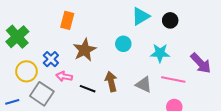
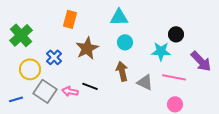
cyan triangle: (141, 16) -> (119, 17), moved, turned 30
black circle: (170, 20) -> (176, 34), moved
pink arrow: (64, 76) -> (70, 91), moved
brown arrow: (111, 82) -> (122, 71), moved

